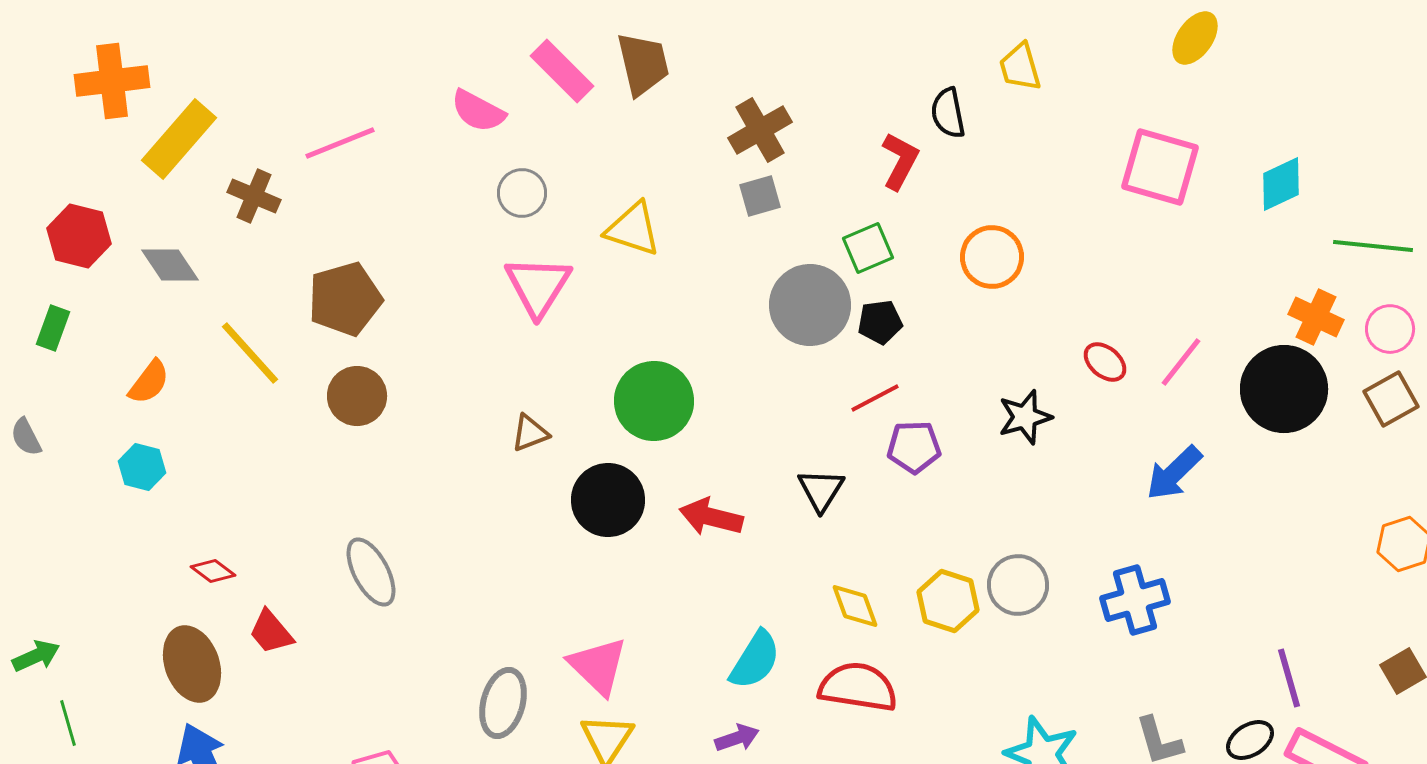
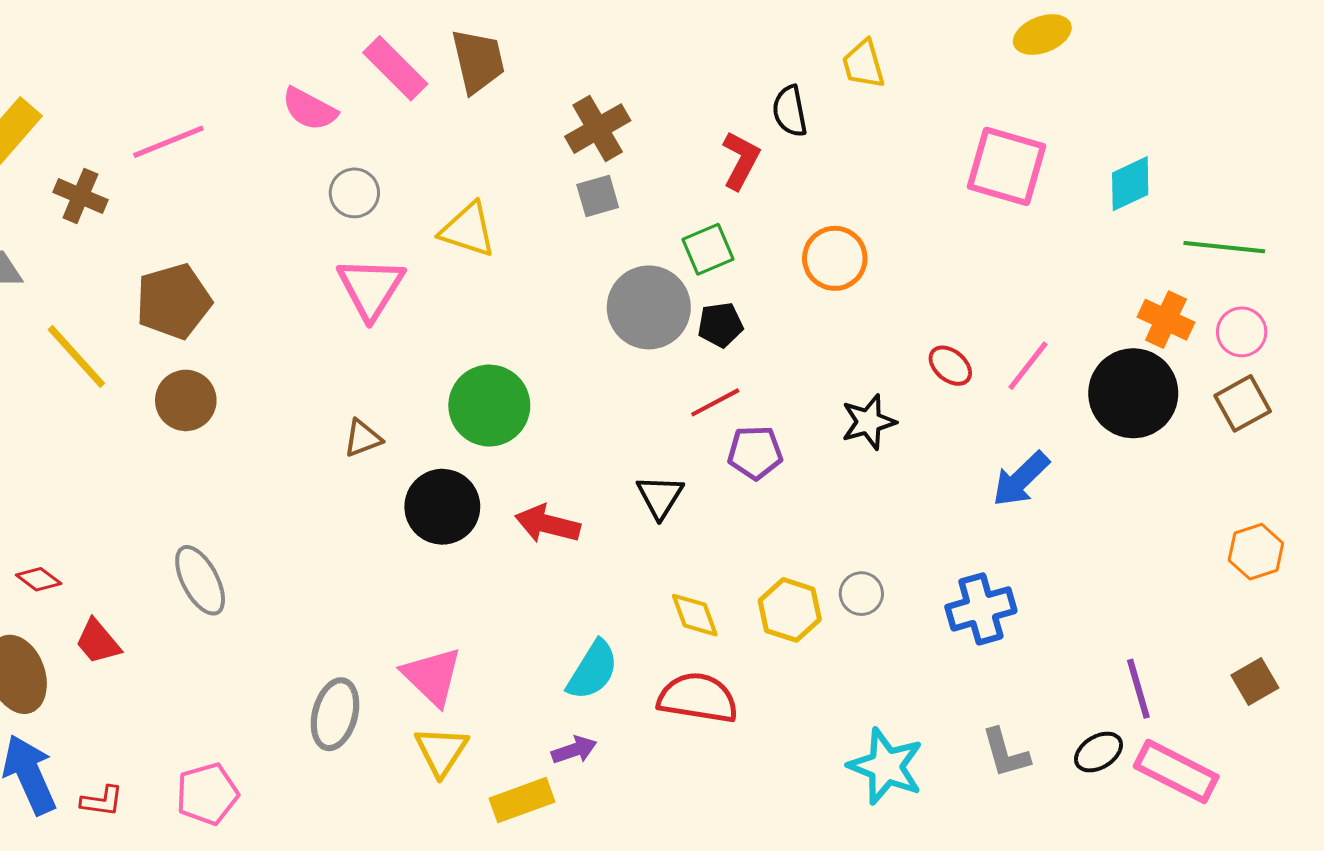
yellow ellipse: (1195, 38) -> (1042, 35), turned 34
gray circle: (1018, 585) -> (861, 594), size x0.7

